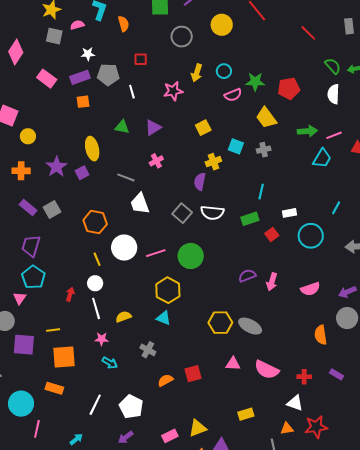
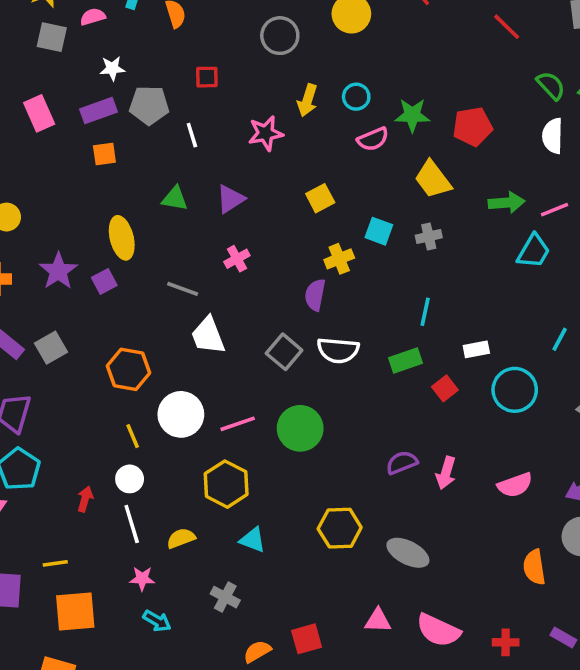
pink rectangle: (47, 79) -> (39, 113), turned 30
yellow hexagon: (168, 290) -> (226, 484), moved
yellow hexagon: (220, 323) -> (340, 528), moved

